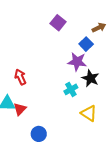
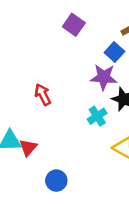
red arrow: (20, 77) -> (43, 95), moved

